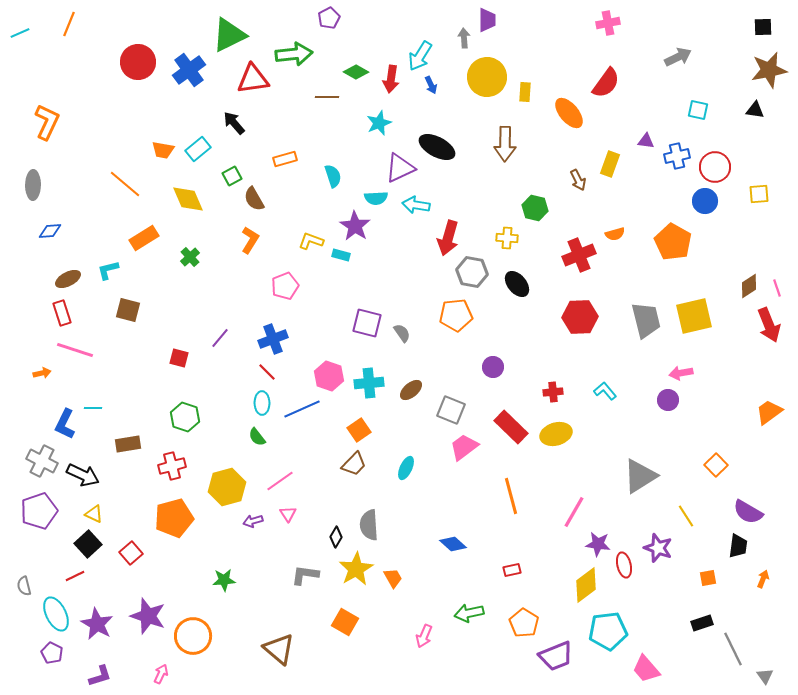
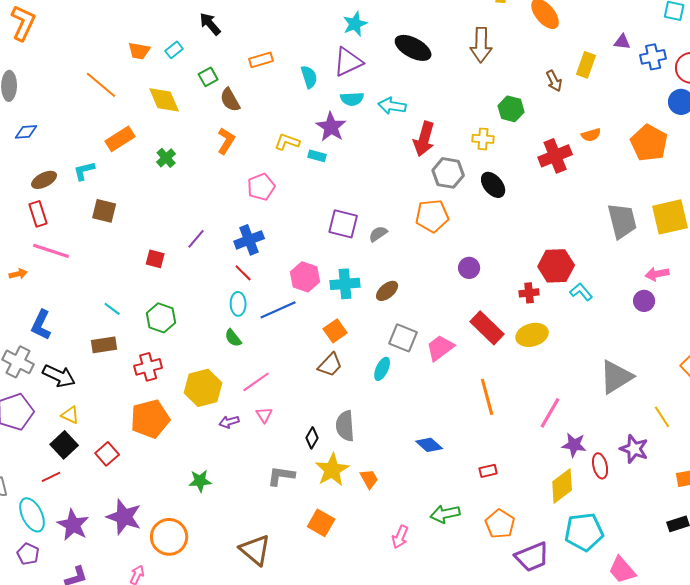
cyan rectangle: (198, 149) -> (174, 50), size x0.7
purple triangle: (400, 168) -> (348, 62), moved
red hexagon: (580, 317) -> (556, 266), moved
gray semicircle: (402, 333) -> (378, 234), turned -90
cyan line: (93, 408) -> (112, 309), moved, turned 36
gray square: (451, 410) -> (403, 338), moved

